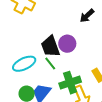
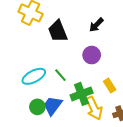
purple circle: (67, 44) -> (92, 55), moved
black trapezoid: (50, 46) -> (58, 31), moved

